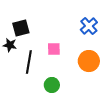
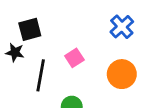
pink square: (54, 49) -> (74, 58), turned -32

